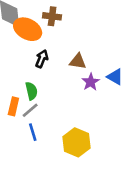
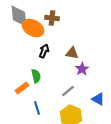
blue triangle: (115, 77) -> (98, 99), moved
orange rectangle: (13, 106) -> (22, 88), turned 40
gray line: (30, 110) -> (68, 91), moved

